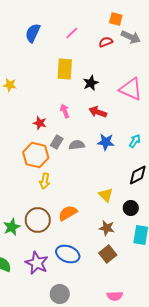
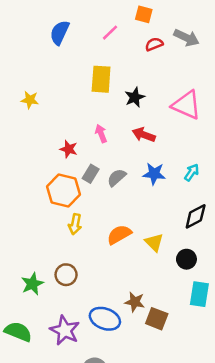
orange square: (116, 19) -> (144, 14), moved
gray semicircle: (77, 145) -> (117, 178), turned -35
orange semicircle: (68, 213) -> (119, 235), moved
brown circle: (38, 220) -> (66, 275), size x0.7
brown star: (107, 228) -> (135, 302), moved
brown square: (108, 254) -> (157, 319), turned -30

